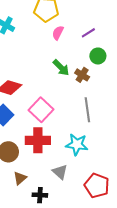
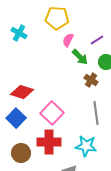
green arrow: (61, 68) -> (80, 57), moved

